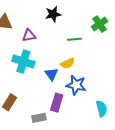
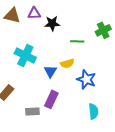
black star: (53, 14) -> (52, 23), moved
purple triangle: (29, 36) -> (34, 13), moved
blue star: (76, 85) -> (86, 79), moved

